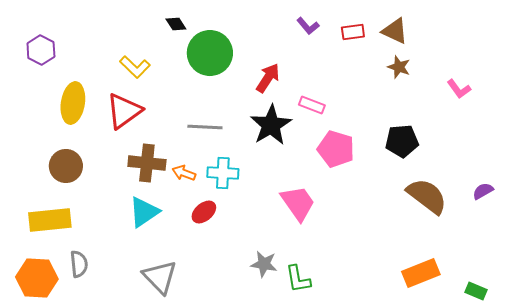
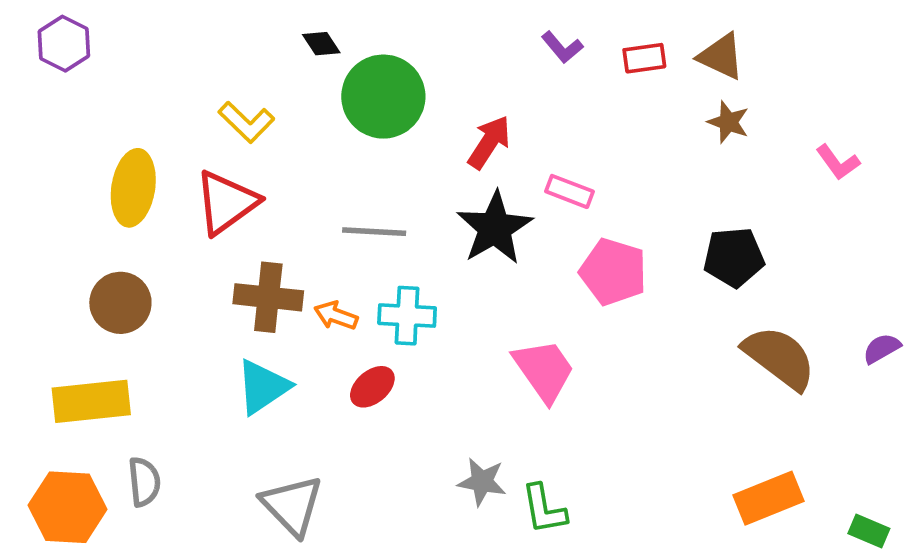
purple hexagon: (41, 50) -> (64, 44), moved

